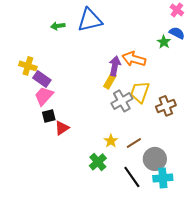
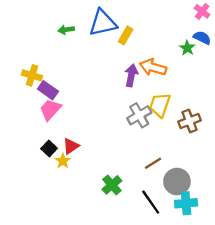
yellow rectangle: (110, 81) -> (126, 35), moved
black square: (49, 116) -> (49, 148), moved, turned -32
yellow star: (111, 141) -> (63, 161), moved

